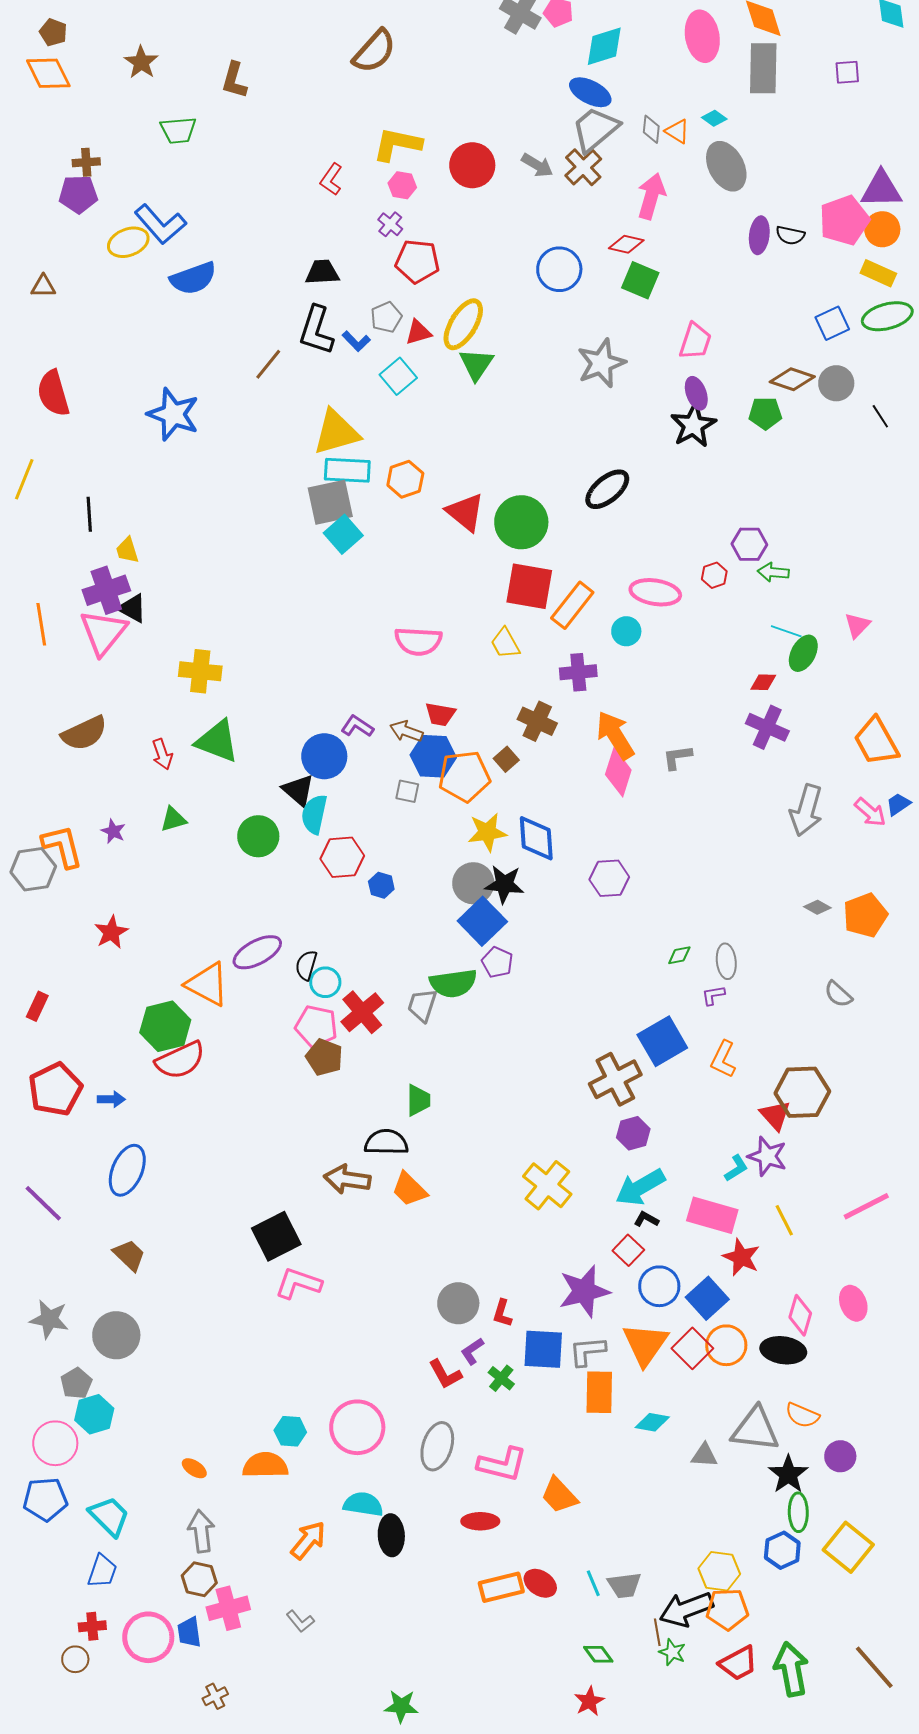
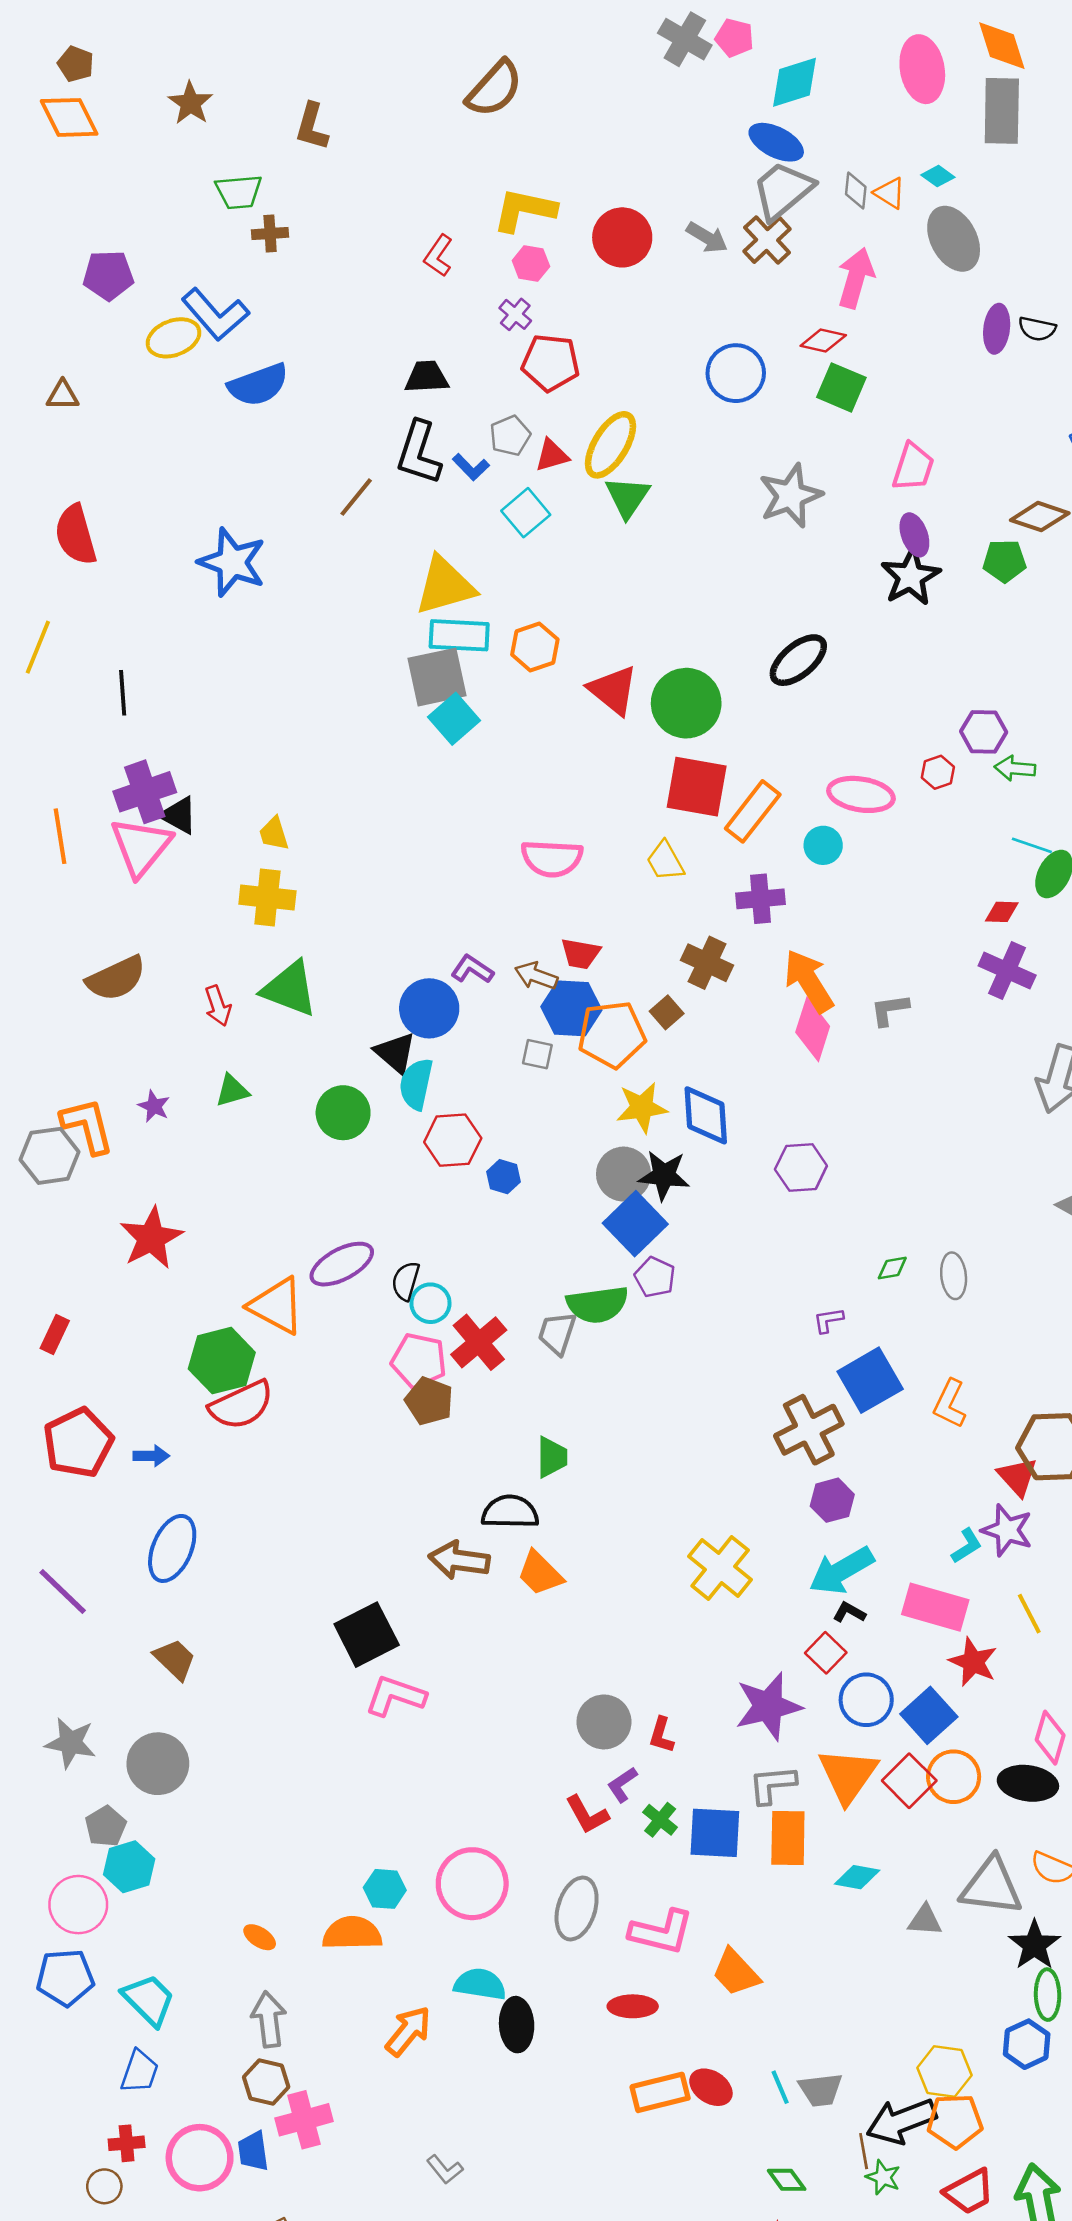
brown cross: (86, 162) -> (270, 234), moved
yellow trapezoid: (127, 550) -> (274, 834), moved
red star: (111, 932) -> (151, 1238), size x1.4
purple L-shape: (713, 995) -> (828, 1320), moved
blue square: (543, 1349) -> (715, 1833), moved
gray L-shape: (300, 1621) -> (445, 2169), moved

